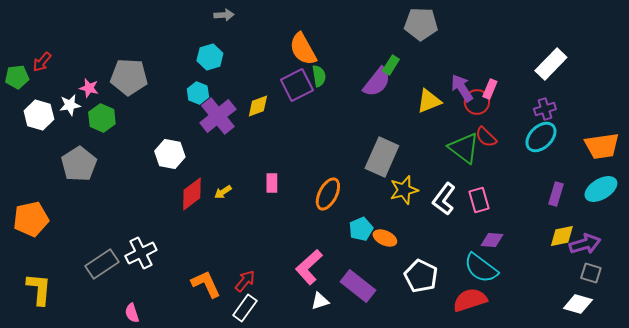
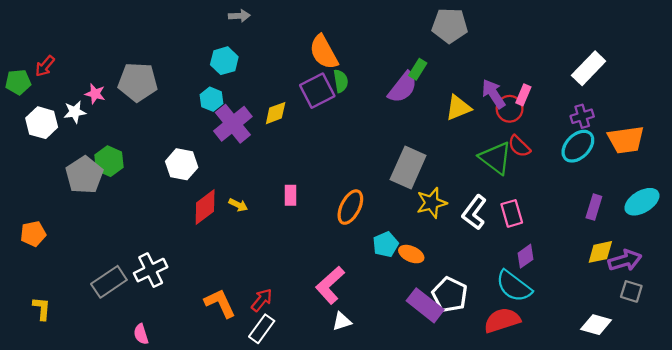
green hexagon: (102, 118) -> (109, 161), moved
orange trapezoid: (602, 146) -> (626, 140), moved
yellow arrow: (223, 192) -> (238, 205), turned -120
orange pentagon: (31, 219) -> (33, 234), size x0.7
purple diamond: (492, 240) -> (526, 256), turned -40
purple rectangle: (358, 286) -> (425, 305), moved
yellow L-shape: (39, 289) -> (42, 309), size x0.7
white diamond: (578, 304) -> (596, 325), moved

